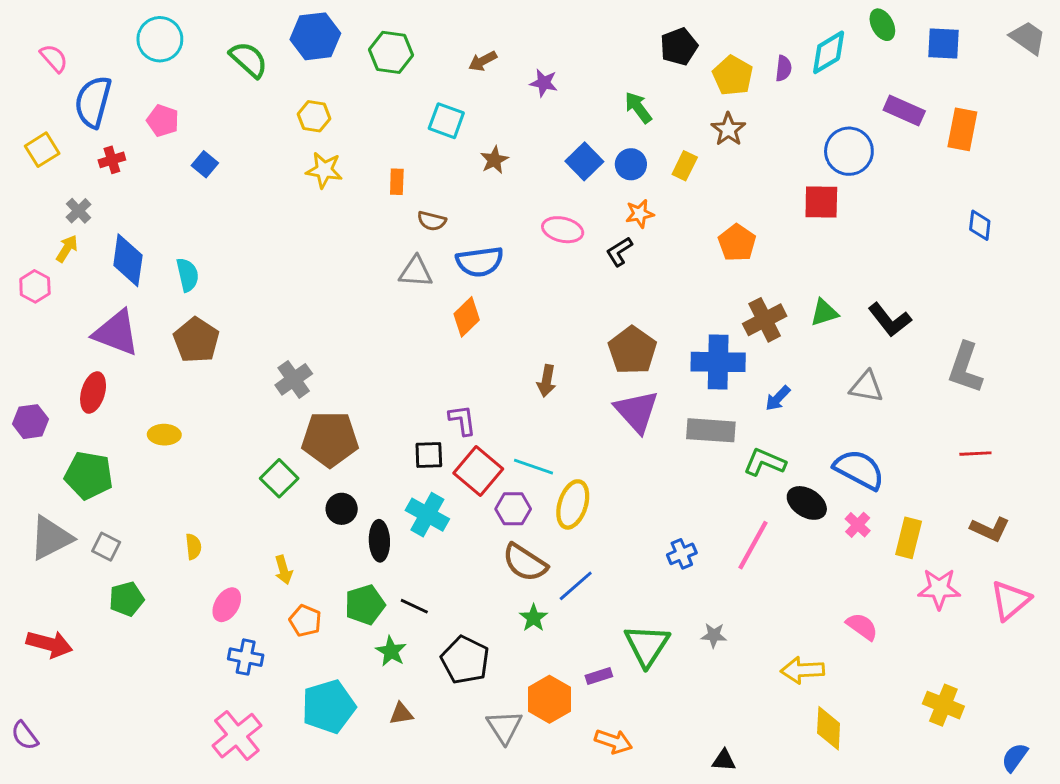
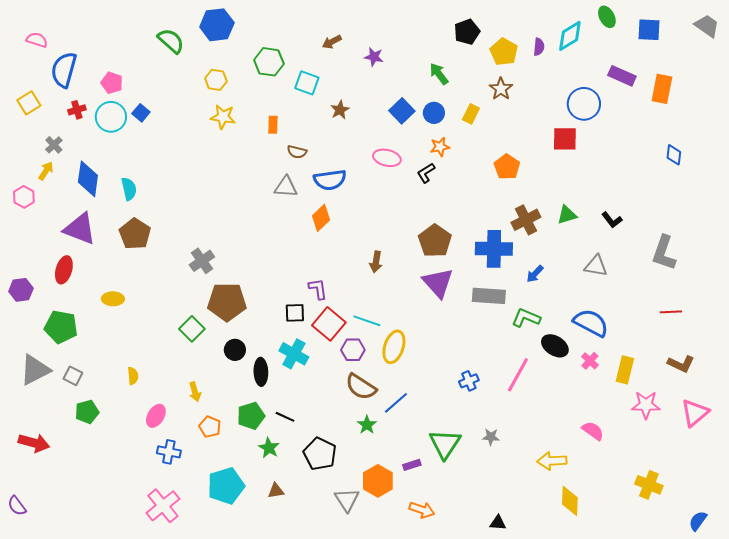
cyan circle: (160, 39) -> (111, 117), moved
green hexagon: (391, 52) -> (269, 62), moved
pink semicircle: (54, 58) -> (37, 40), turned -30
black L-shape: (890, 320) -> (612, 220), size x0.7

